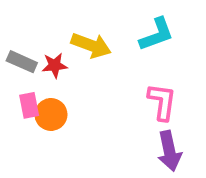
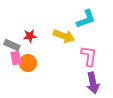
yellow arrow: (91, 45) -> (64, 36), moved
gray rectangle: (22, 62) -> (12, 45), moved

